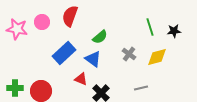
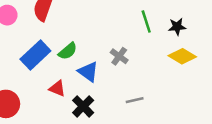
green semicircle: (100, 37) -> (68, 51), moved
yellow diamond: (157, 57) -> (182, 56), moved, turned 45
blue triangle: (93, 59) -> (88, 72), moved

